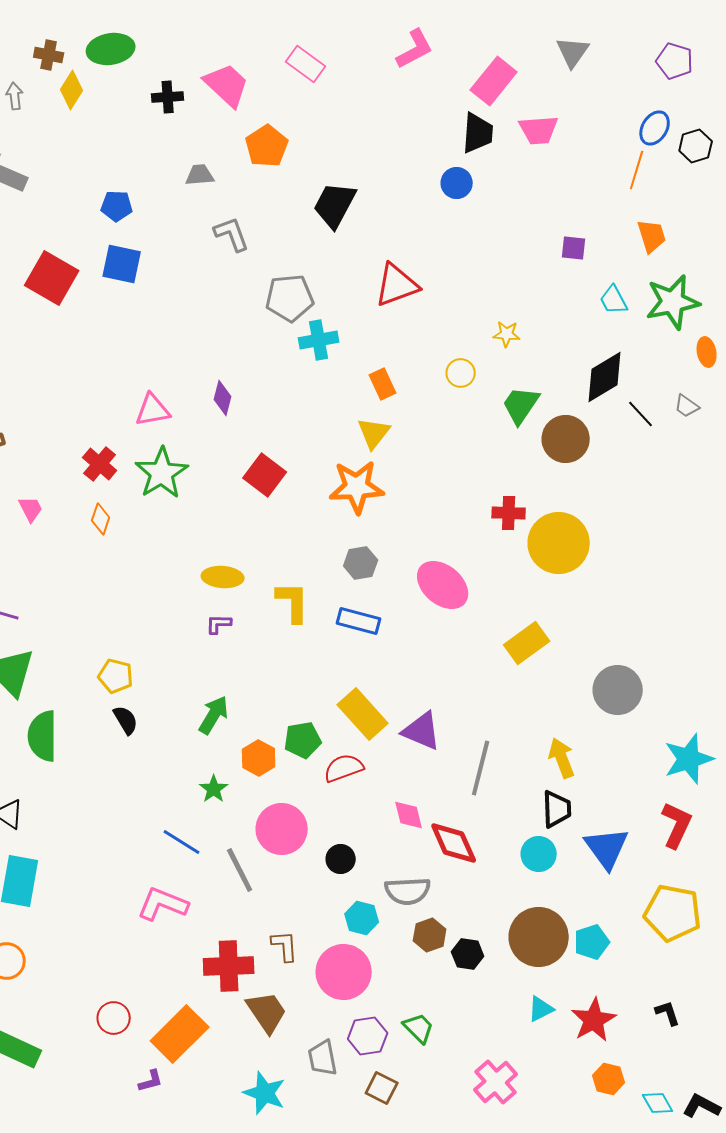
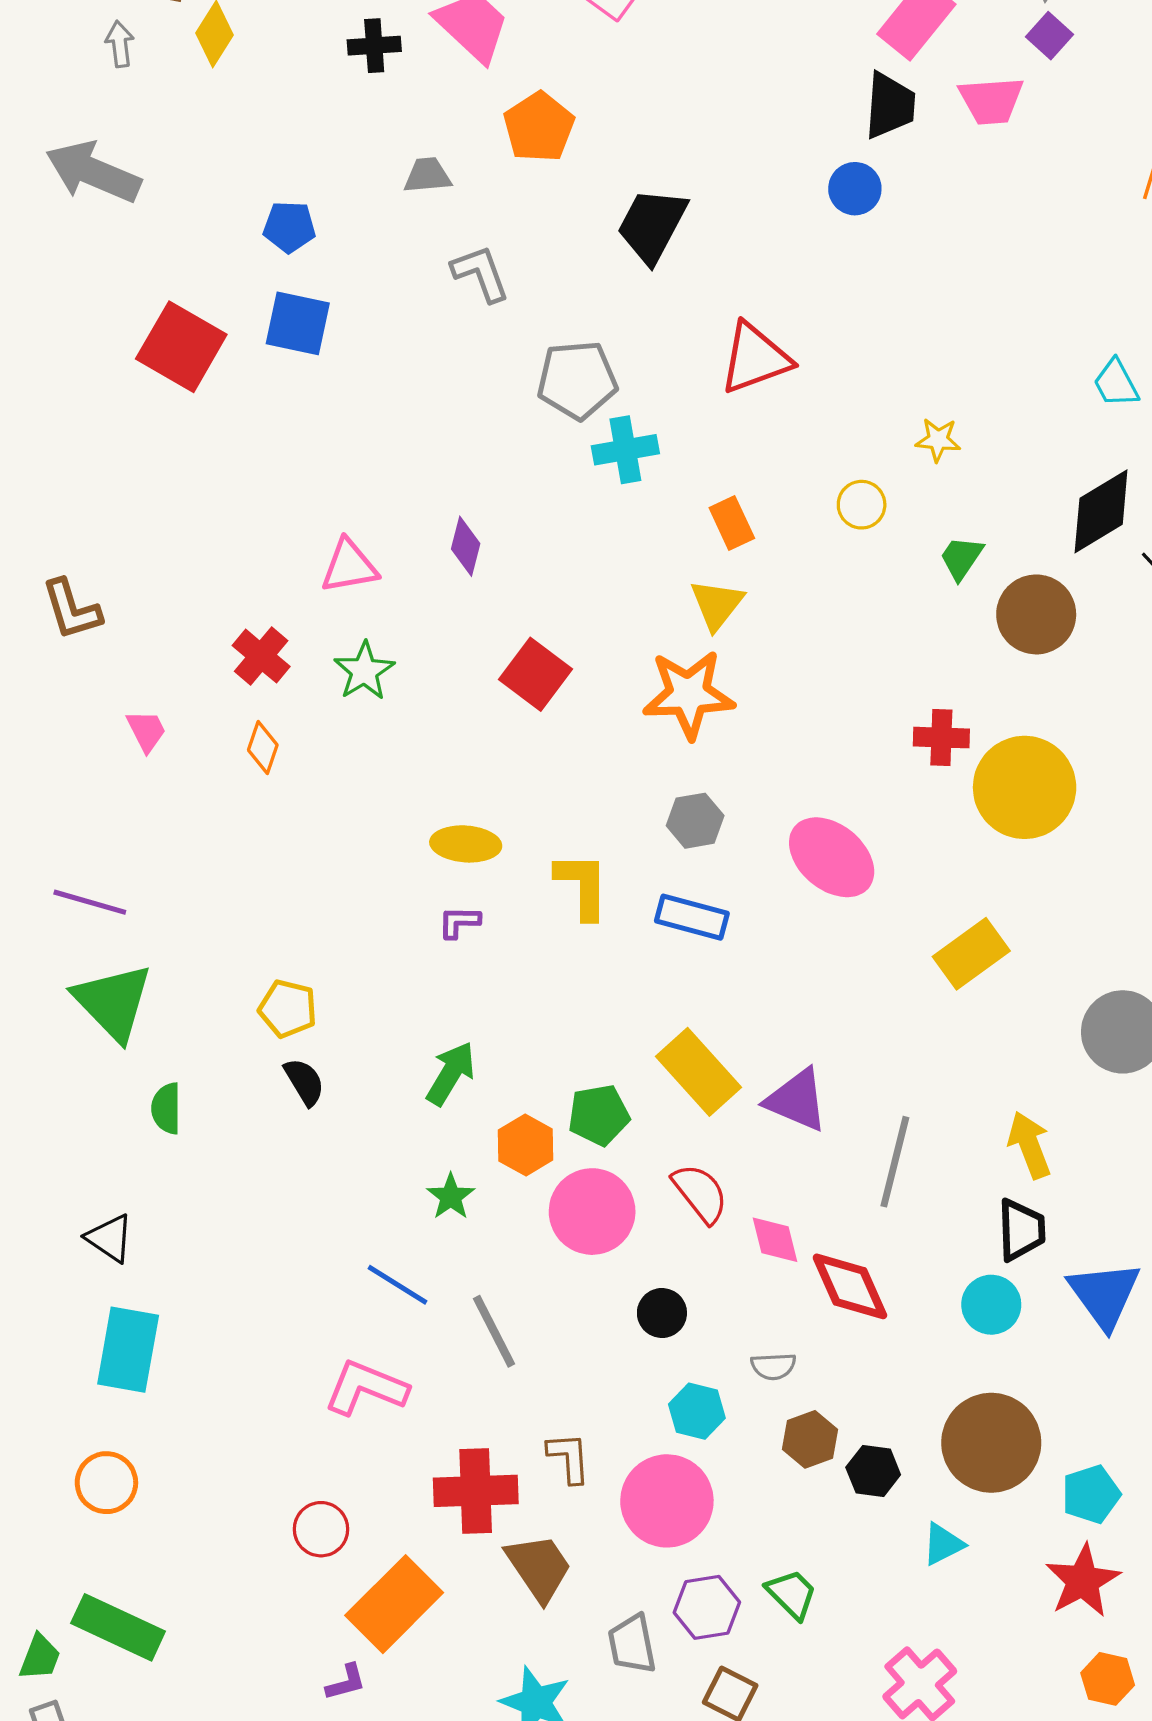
purple square: (574, 248) -> (1049, 36), moved, turned 36
green trapezoid: (521, 405) -> (961, 558), size x0.7
green star: (162, 473) -> (364, 671), size x0.7
green semicircle: (43, 736) -> (166, 1108), size x0.6
red semicircle: (344, 768) -> (700, 1193), moved, turned 72
pink circle: (282, 829) -> (592, 1212), moved
gray semicircle: (408, 891) -> (773, 1366), size x0.6
cyan pentagon: (592, 942) -> (1091, 1494), moved
cyan triangle: (541, 1009) -> (943, 1544), moved
red circle: (114, 1018) -> (321, 1529), moved

